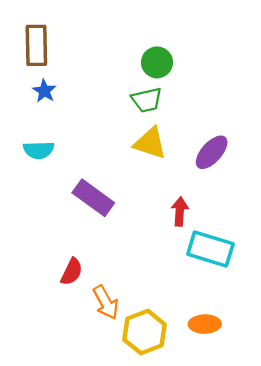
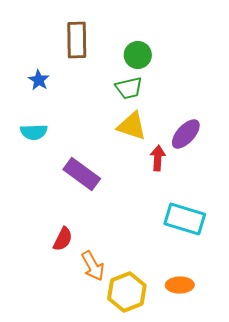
brown rectangle: (36, 45) -> (77, 40), moved
red arrow: (180, 211) -> (158, 158), moved

